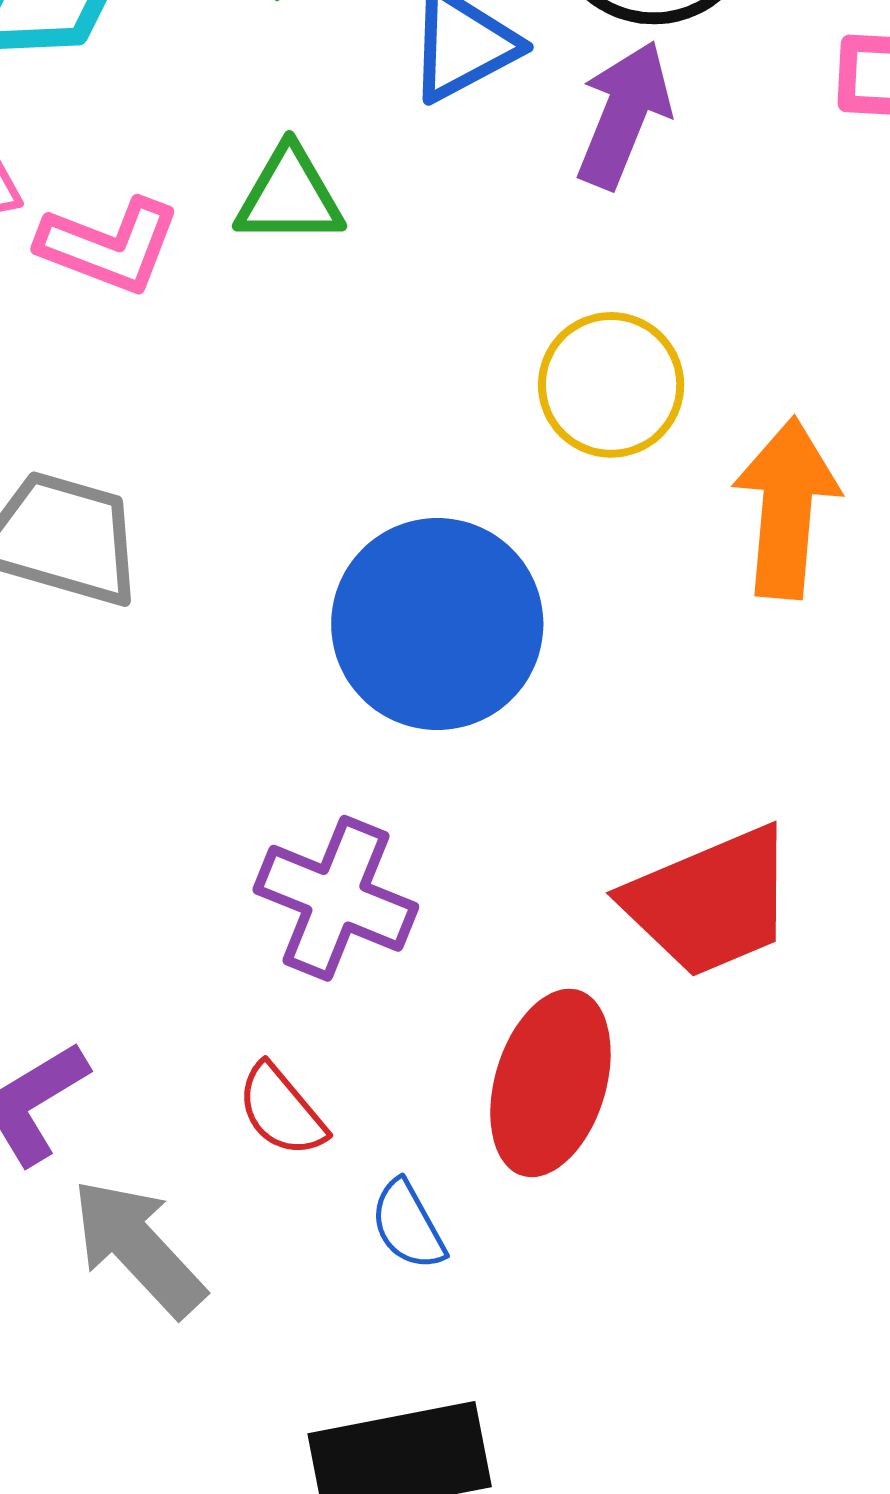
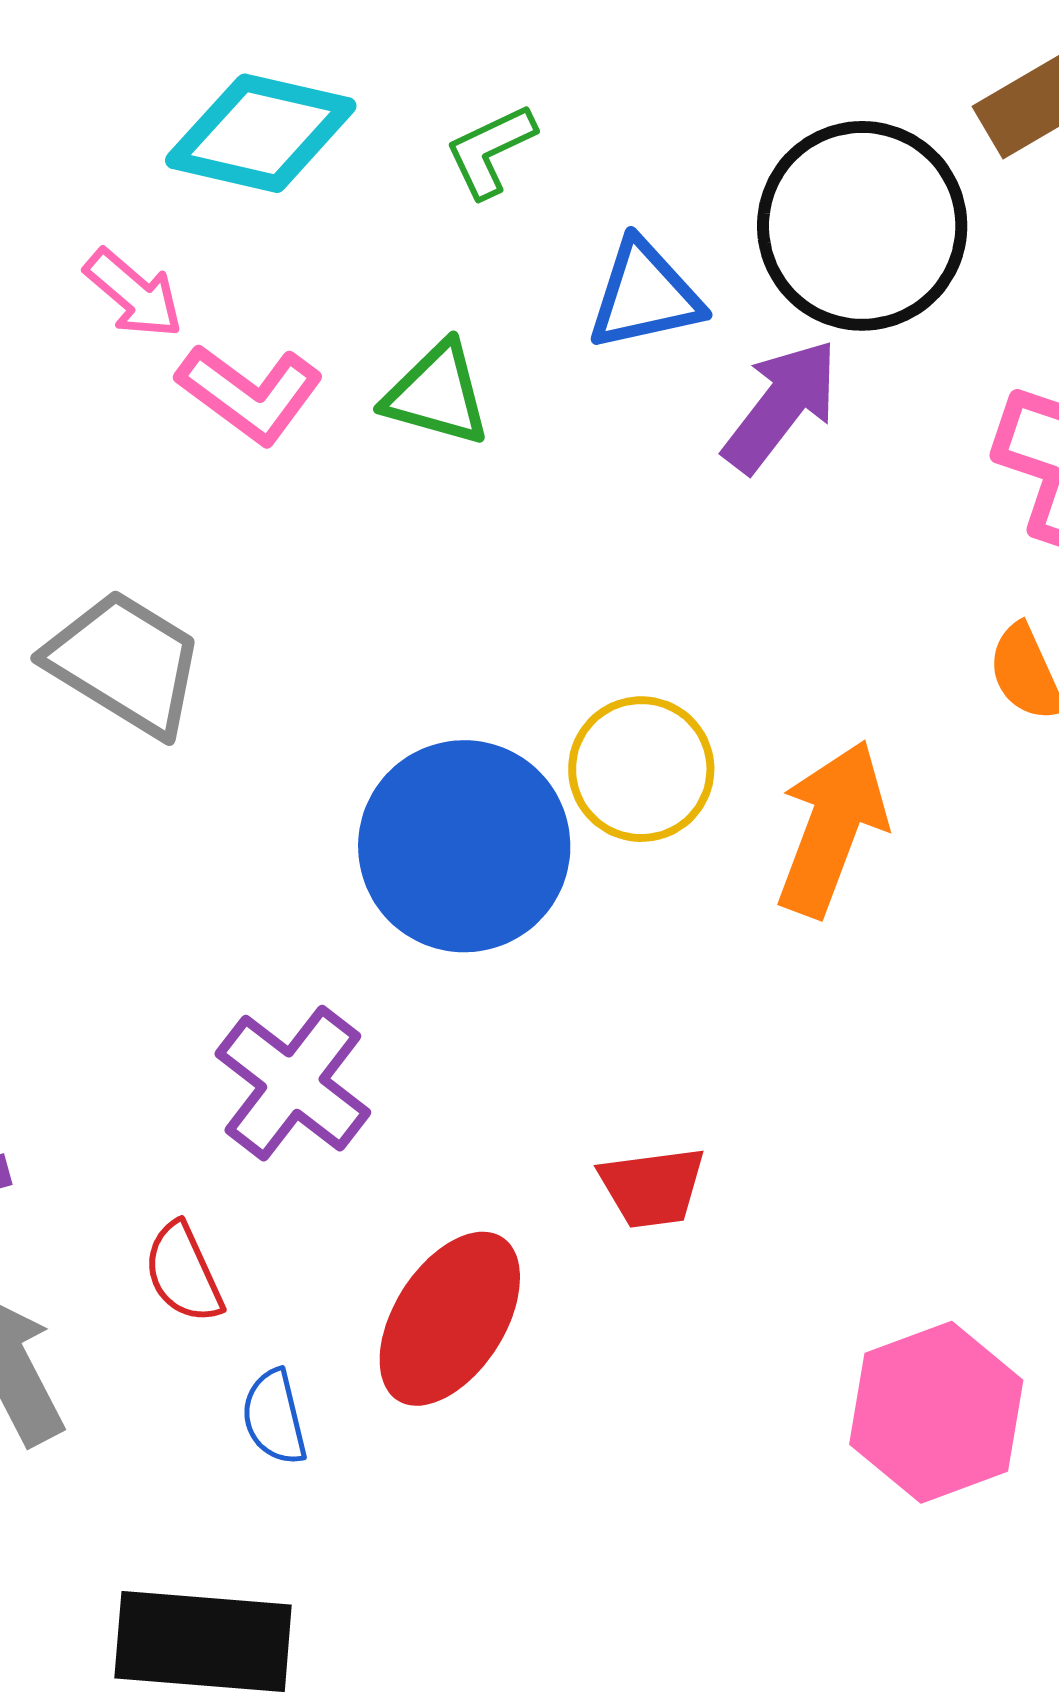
yellow circle: (611, 385) -> (641, 769), moved
red trapezoid: (710, 902) -> (652, 1187), size x0.6

